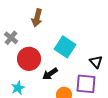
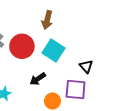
brown arrow: (37, 18) -> (47, 20), moved
red circle: (29, 59) -> (22, 46), moved

